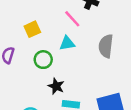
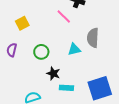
yellow square: (32, 29) -> (22, 23), moved
cyan triangle: (67, 43) -> (74, 49), moved

